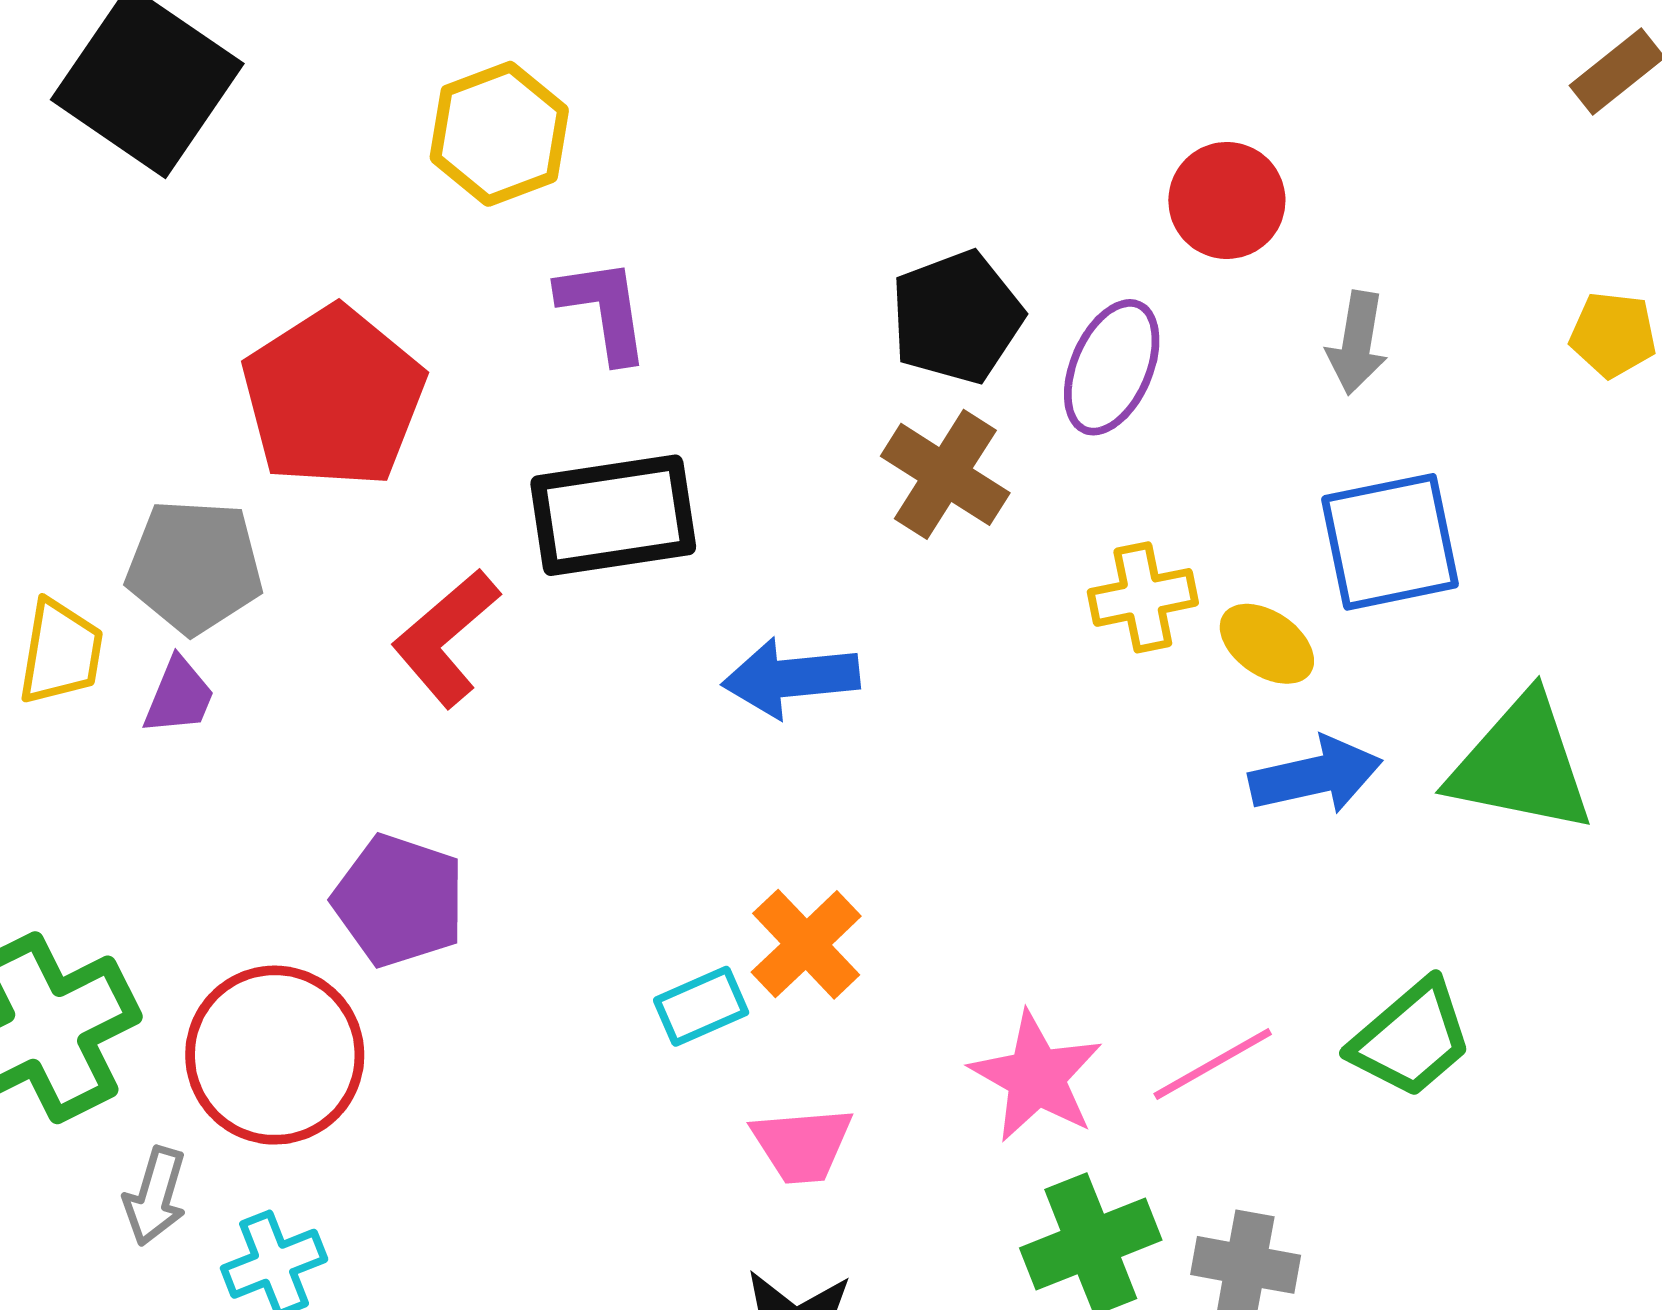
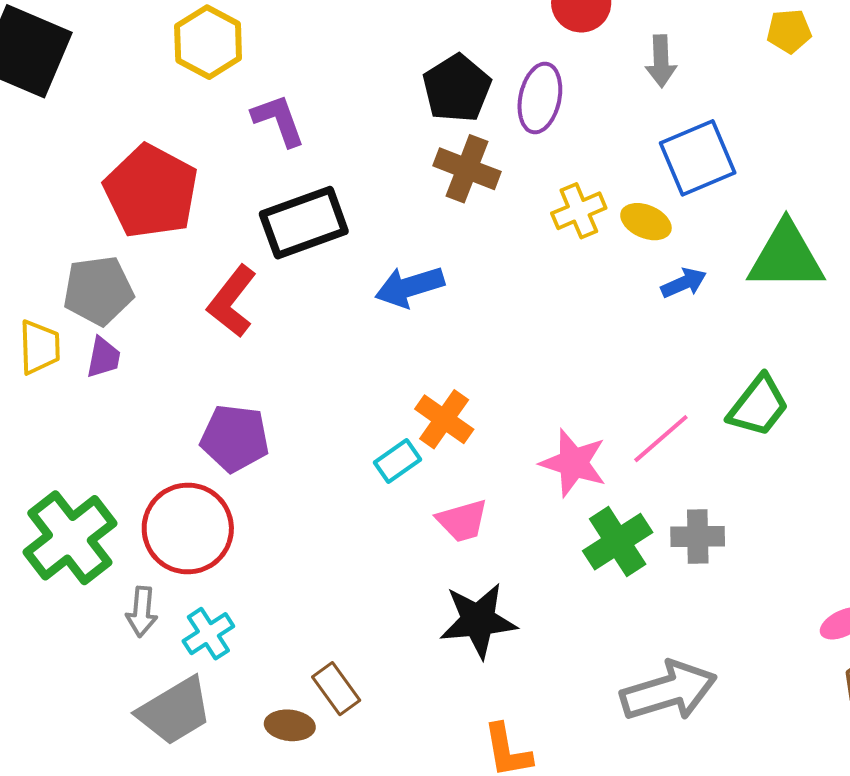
blue arrow: (1316, 775) -> (684, 283), size x0.7

